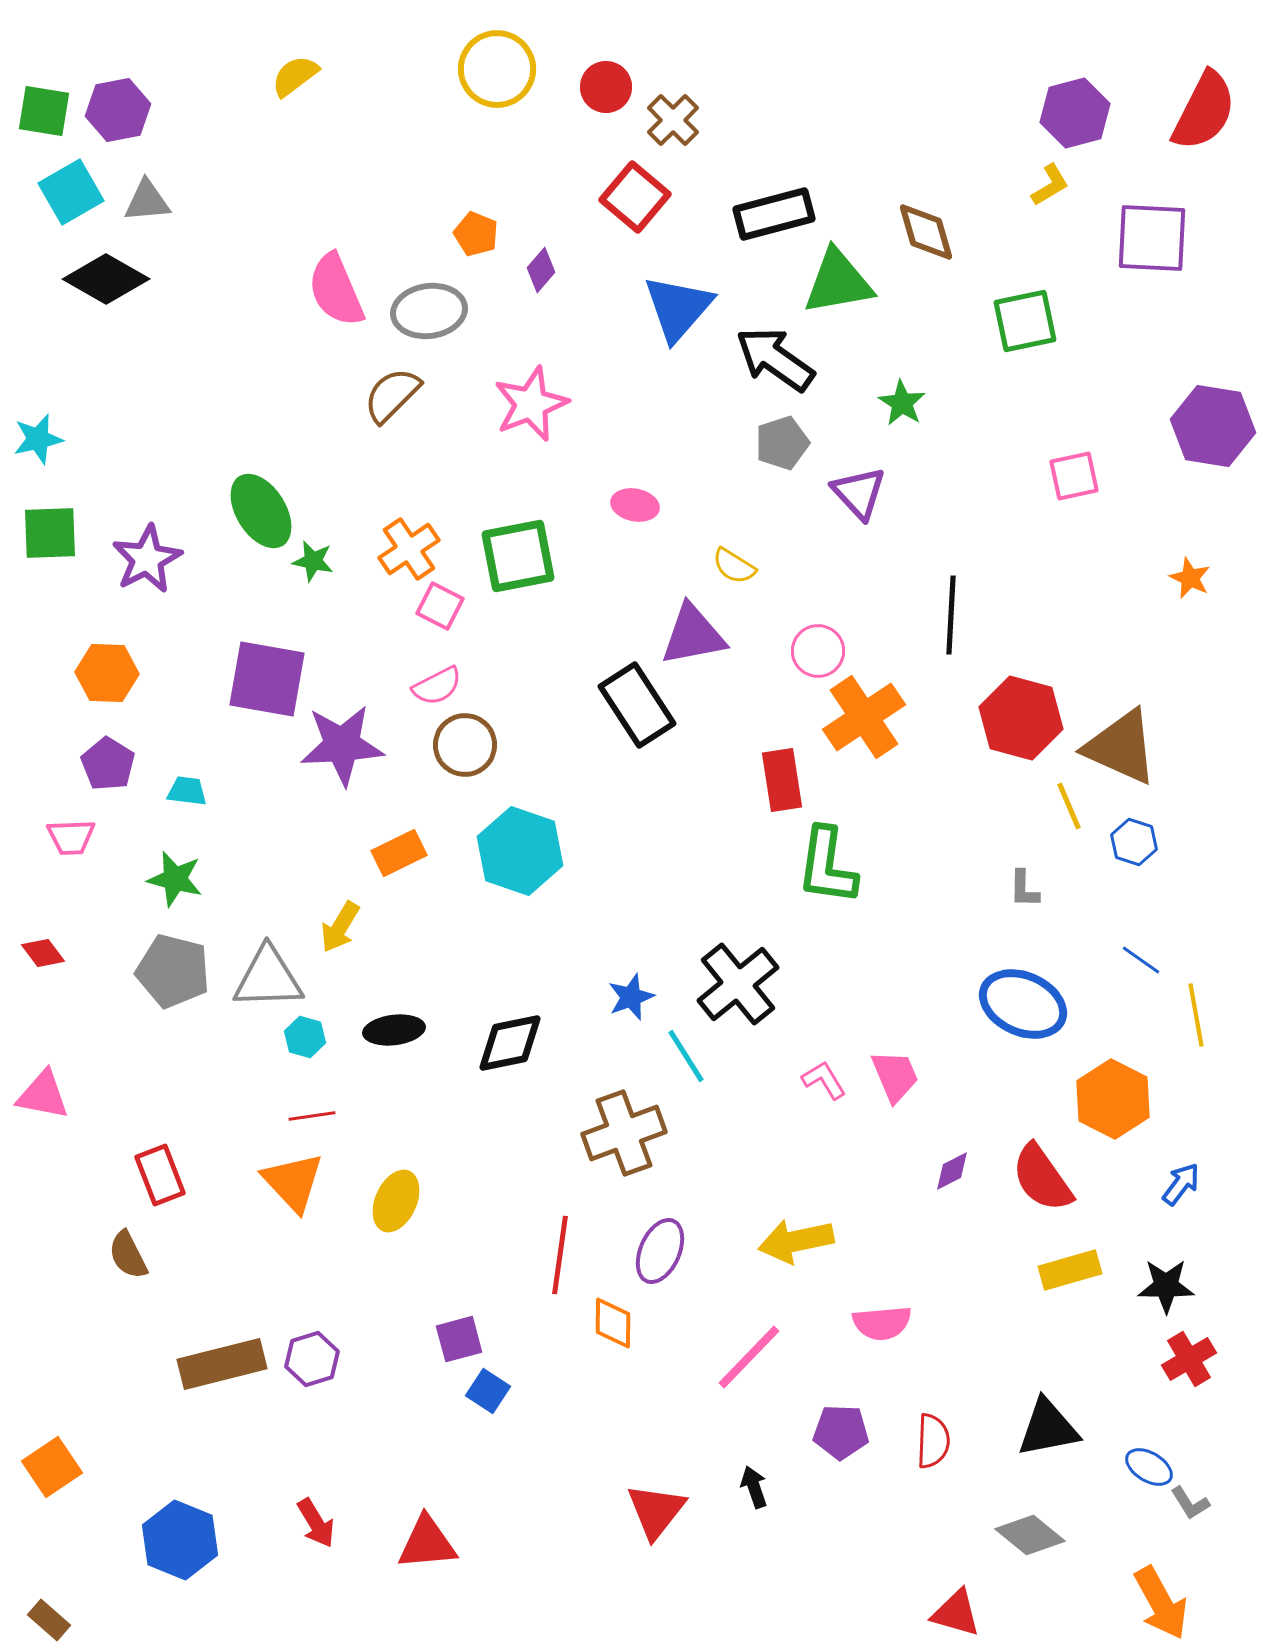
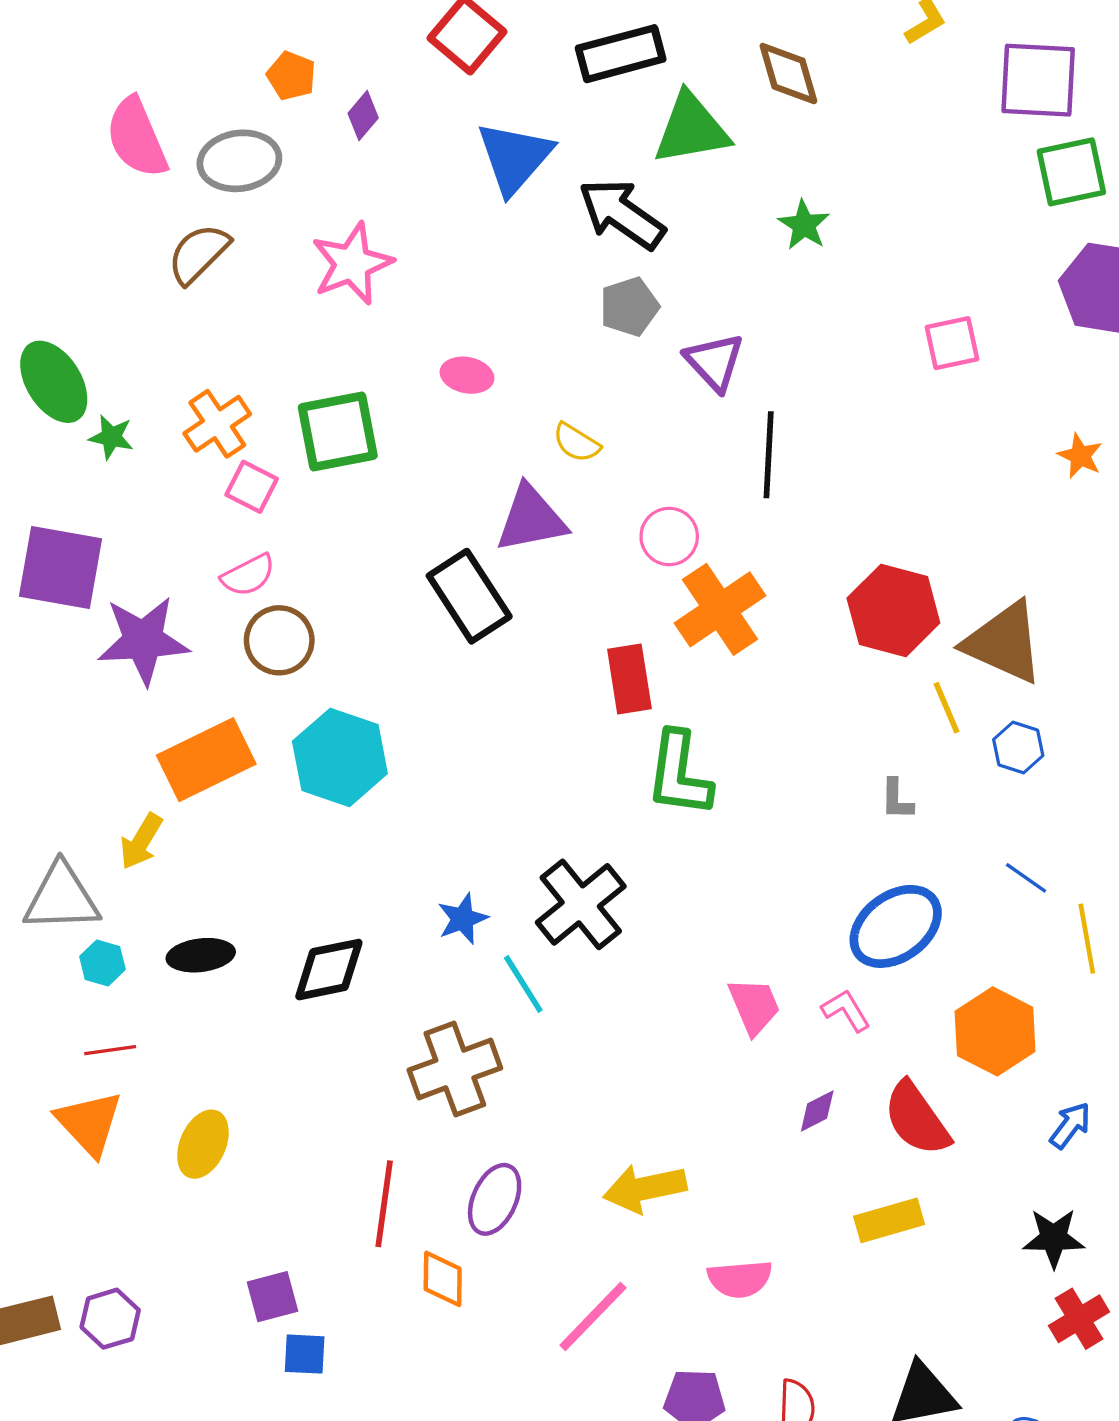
green square: (1025, 321) -> (1071, 172), moved
green star: (902, 403) -> (804, 225), moved
black line: (951, 615) -> (769, 455), moved
orange rectangle: (399, 853) -> (206, 760), size x1.6
blue ellipse: (1023, 1004) -> (896, 926), turned -60
pink L-shape: (824, 1080) -> (846, 1010), moved
yellow rectangle: (1070, 1270) -> (889, 1220), moved
blue square: (488, 1391) -> (305, 1354), turned -30

